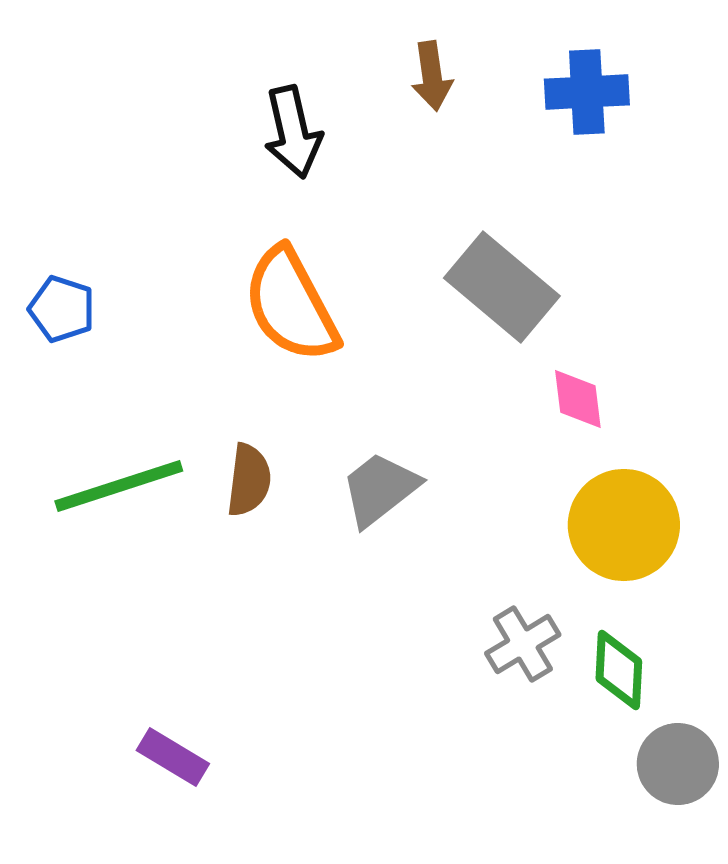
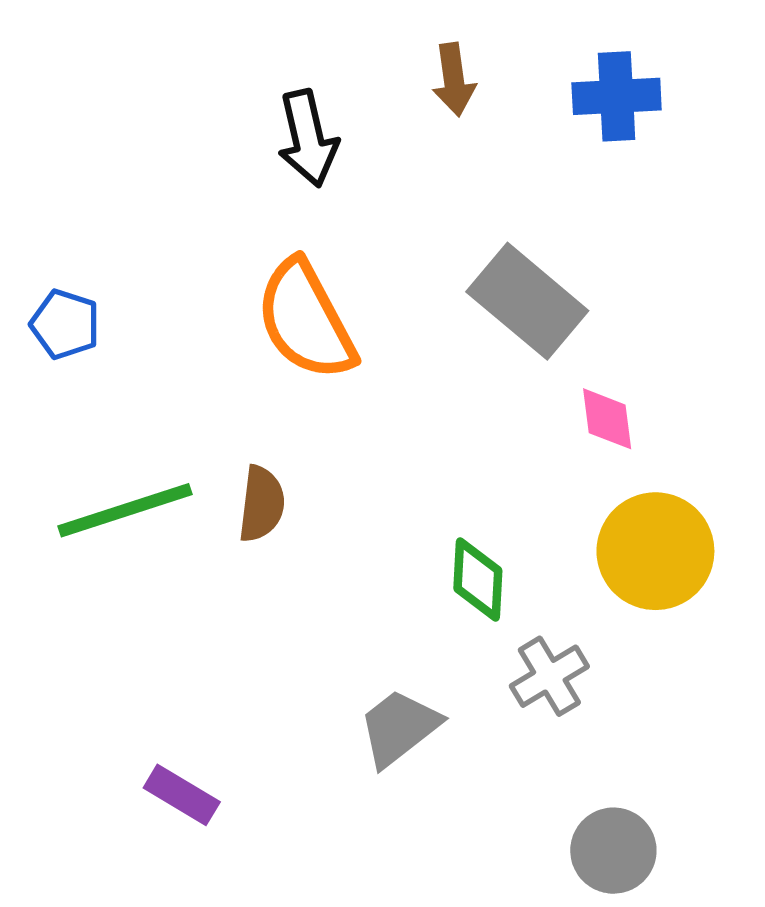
gray trapezoid: (380, 489) -> (399, 728), moved
green diamond: (619, 670) -> (478, 580), moved
gray circle: (678, 764) -> (613, 851), moved

